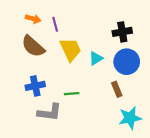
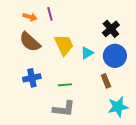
purple line: (55, 24) -> (50, 14), moved
black cross: (122, 32) -> (111, 29), turned -30
gray L-shape: (50, 112) -> (64, 109), moved

